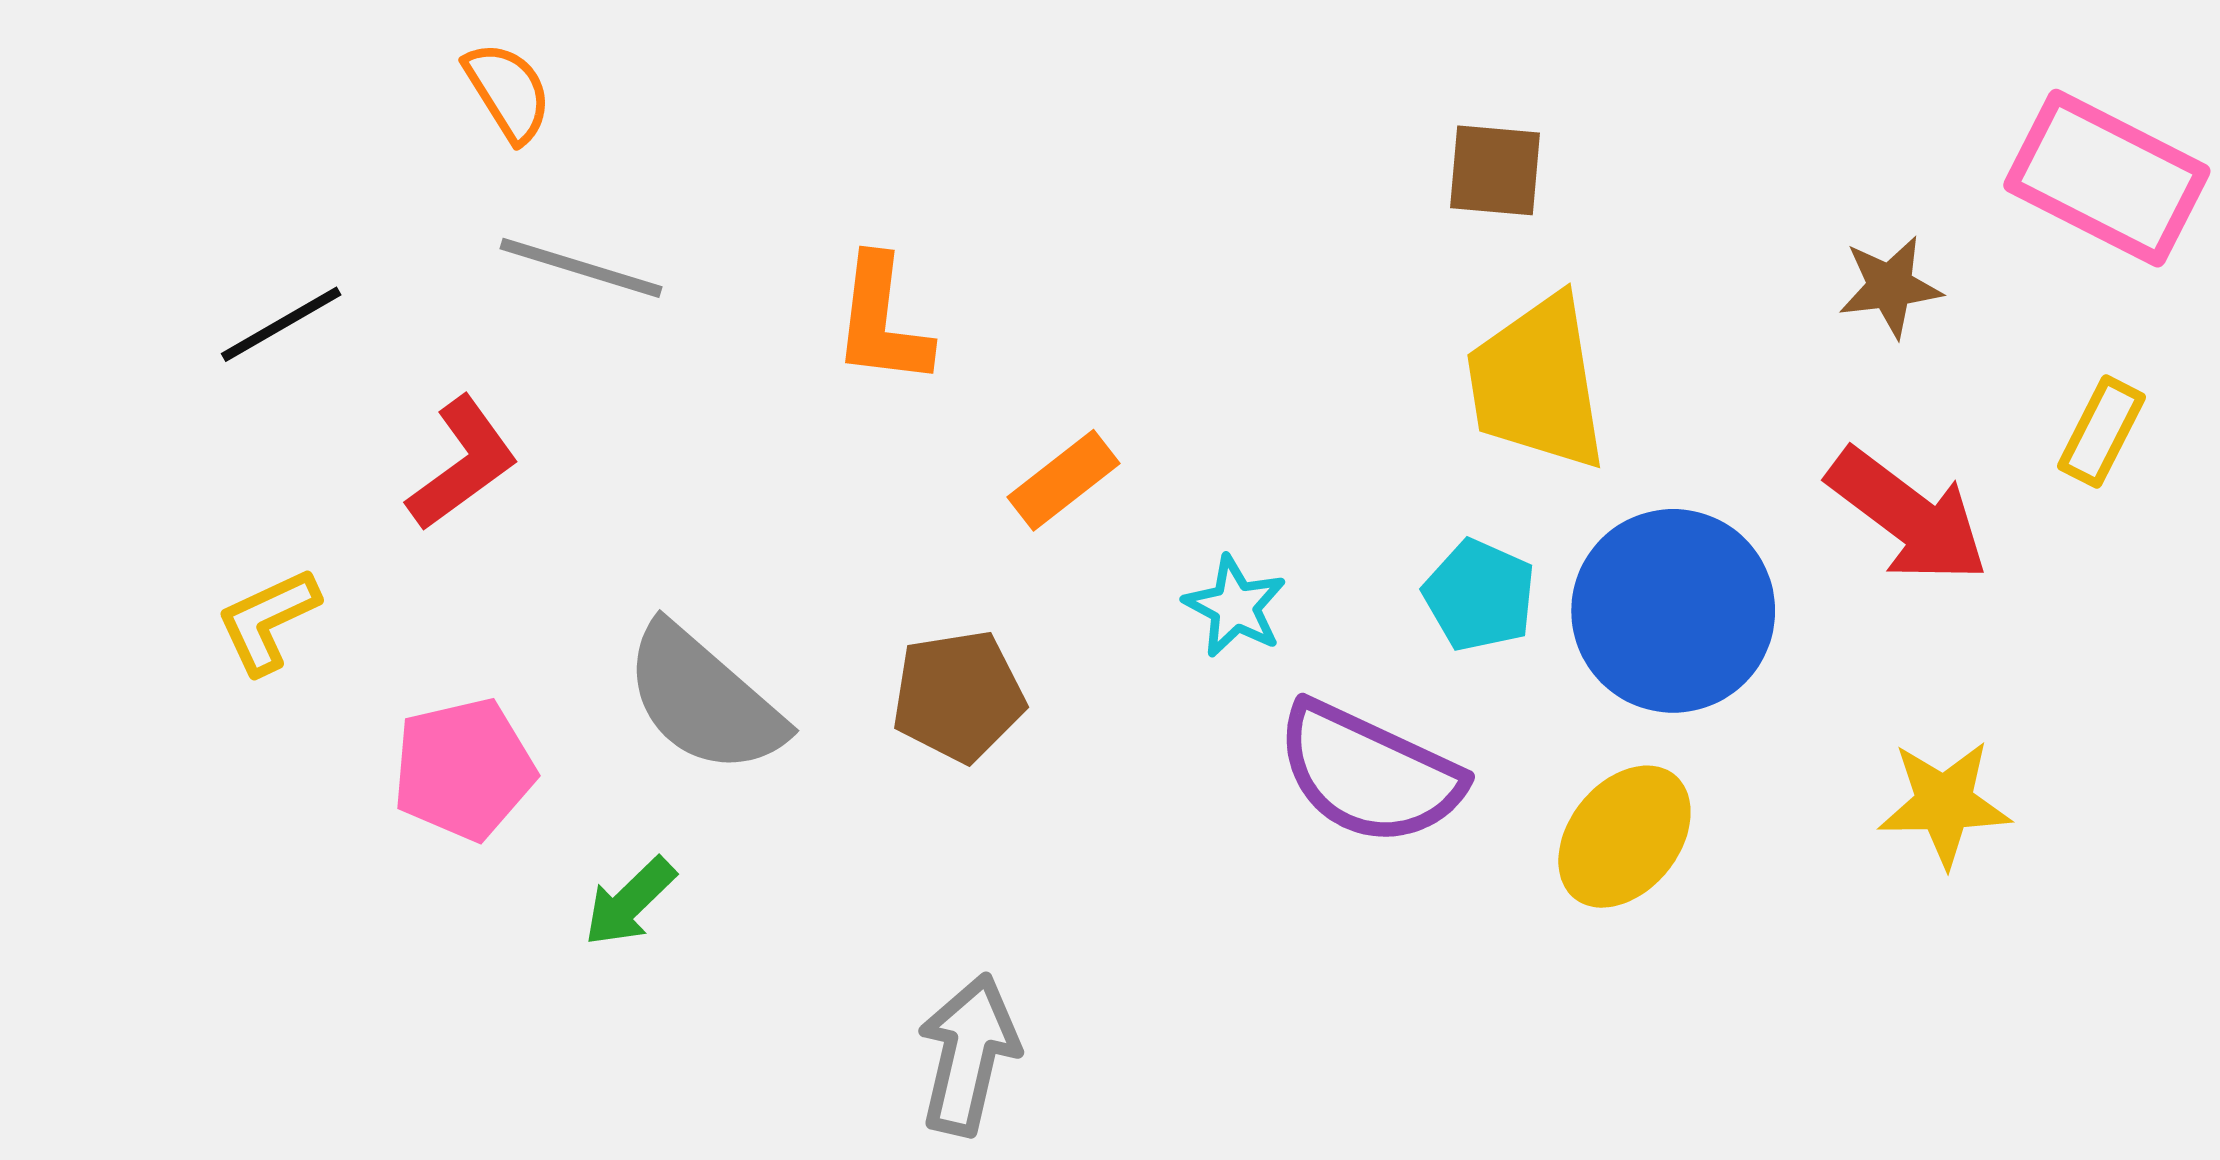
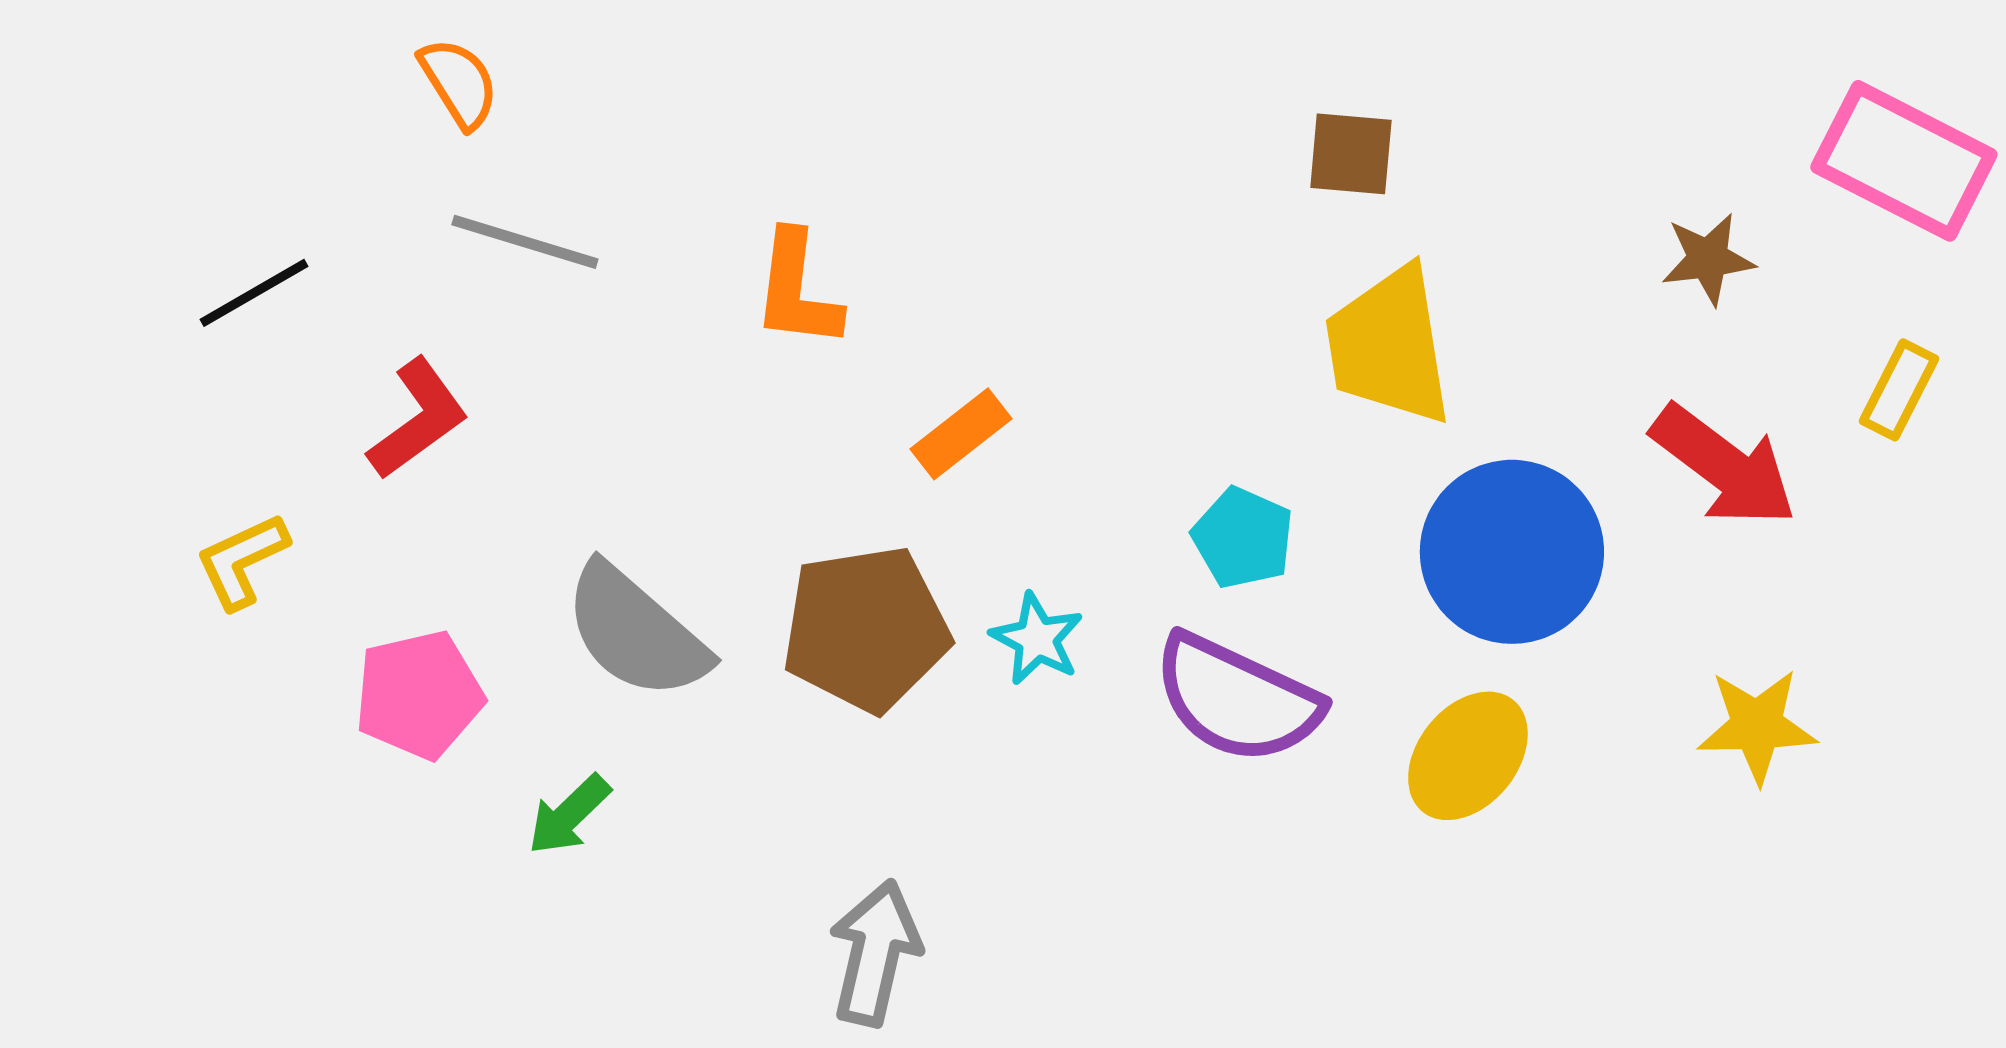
cyan pentagon: (1480, 595) -> (1243, 538), moved
cyan star: (1235, 606) -> (1037, 639), moved
brown pentagon: (958, 696) -> (866, 629), size x1.4

